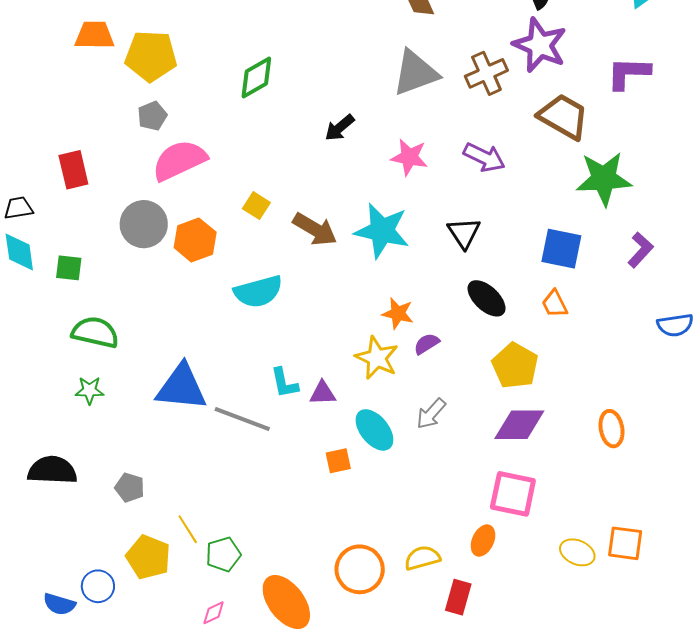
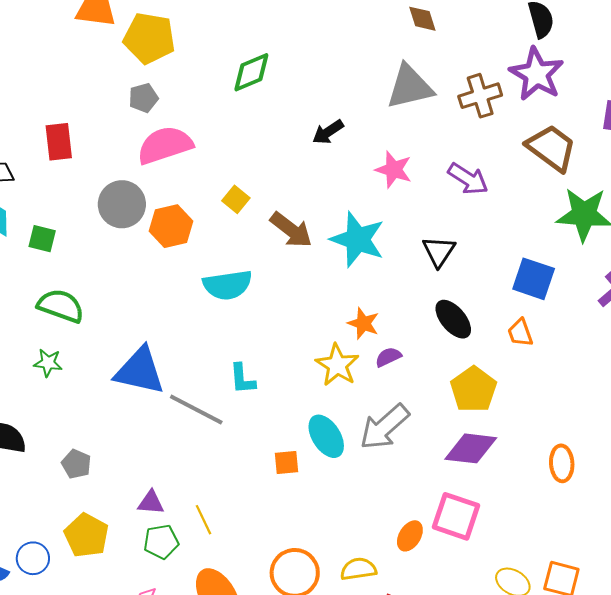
purple triangle: (323, 393) -> (151, 503), moved
gray arrow: (431, 414) -> (384, 427), size x1.6
yellow line: (188, 529) -> (203, 520), moved
orange ellipse: (483, 541) -> (410, 536), moved

